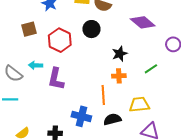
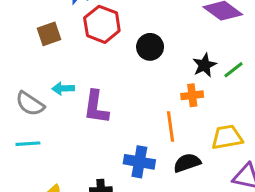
black circle: (91, 29) -> (150, 47), moved
red hexagon: (60, 40) -> (102, 24), moved
black star: (120, 54) -> (205, 65), moved
green line: (151, 69) -> (234, 70), moved

